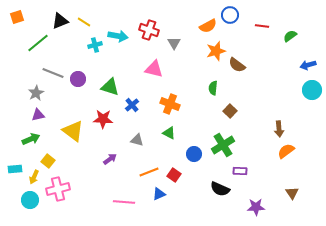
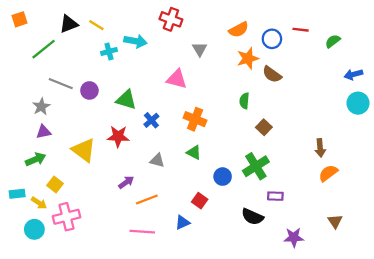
blue circle: (230, 15) -> (272, 39), moved
red cross: (149, 30) -> (171, 19), moved
orange line: (149, 172) -> (147, 200), moved
yellow arrow: (34, 177) -> (39, 203), turned -80

